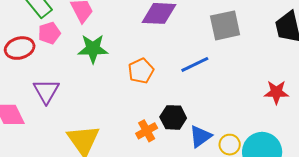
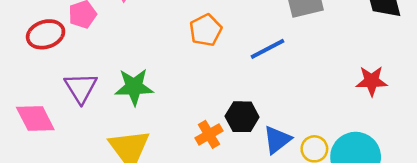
green star: (93, 49) -> (134, 87), moved
orange pentagon: (141, 71) -> (206, 30), moved

